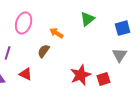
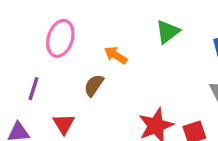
red triangle: (26, 74) -> (64, 124), turned 32

